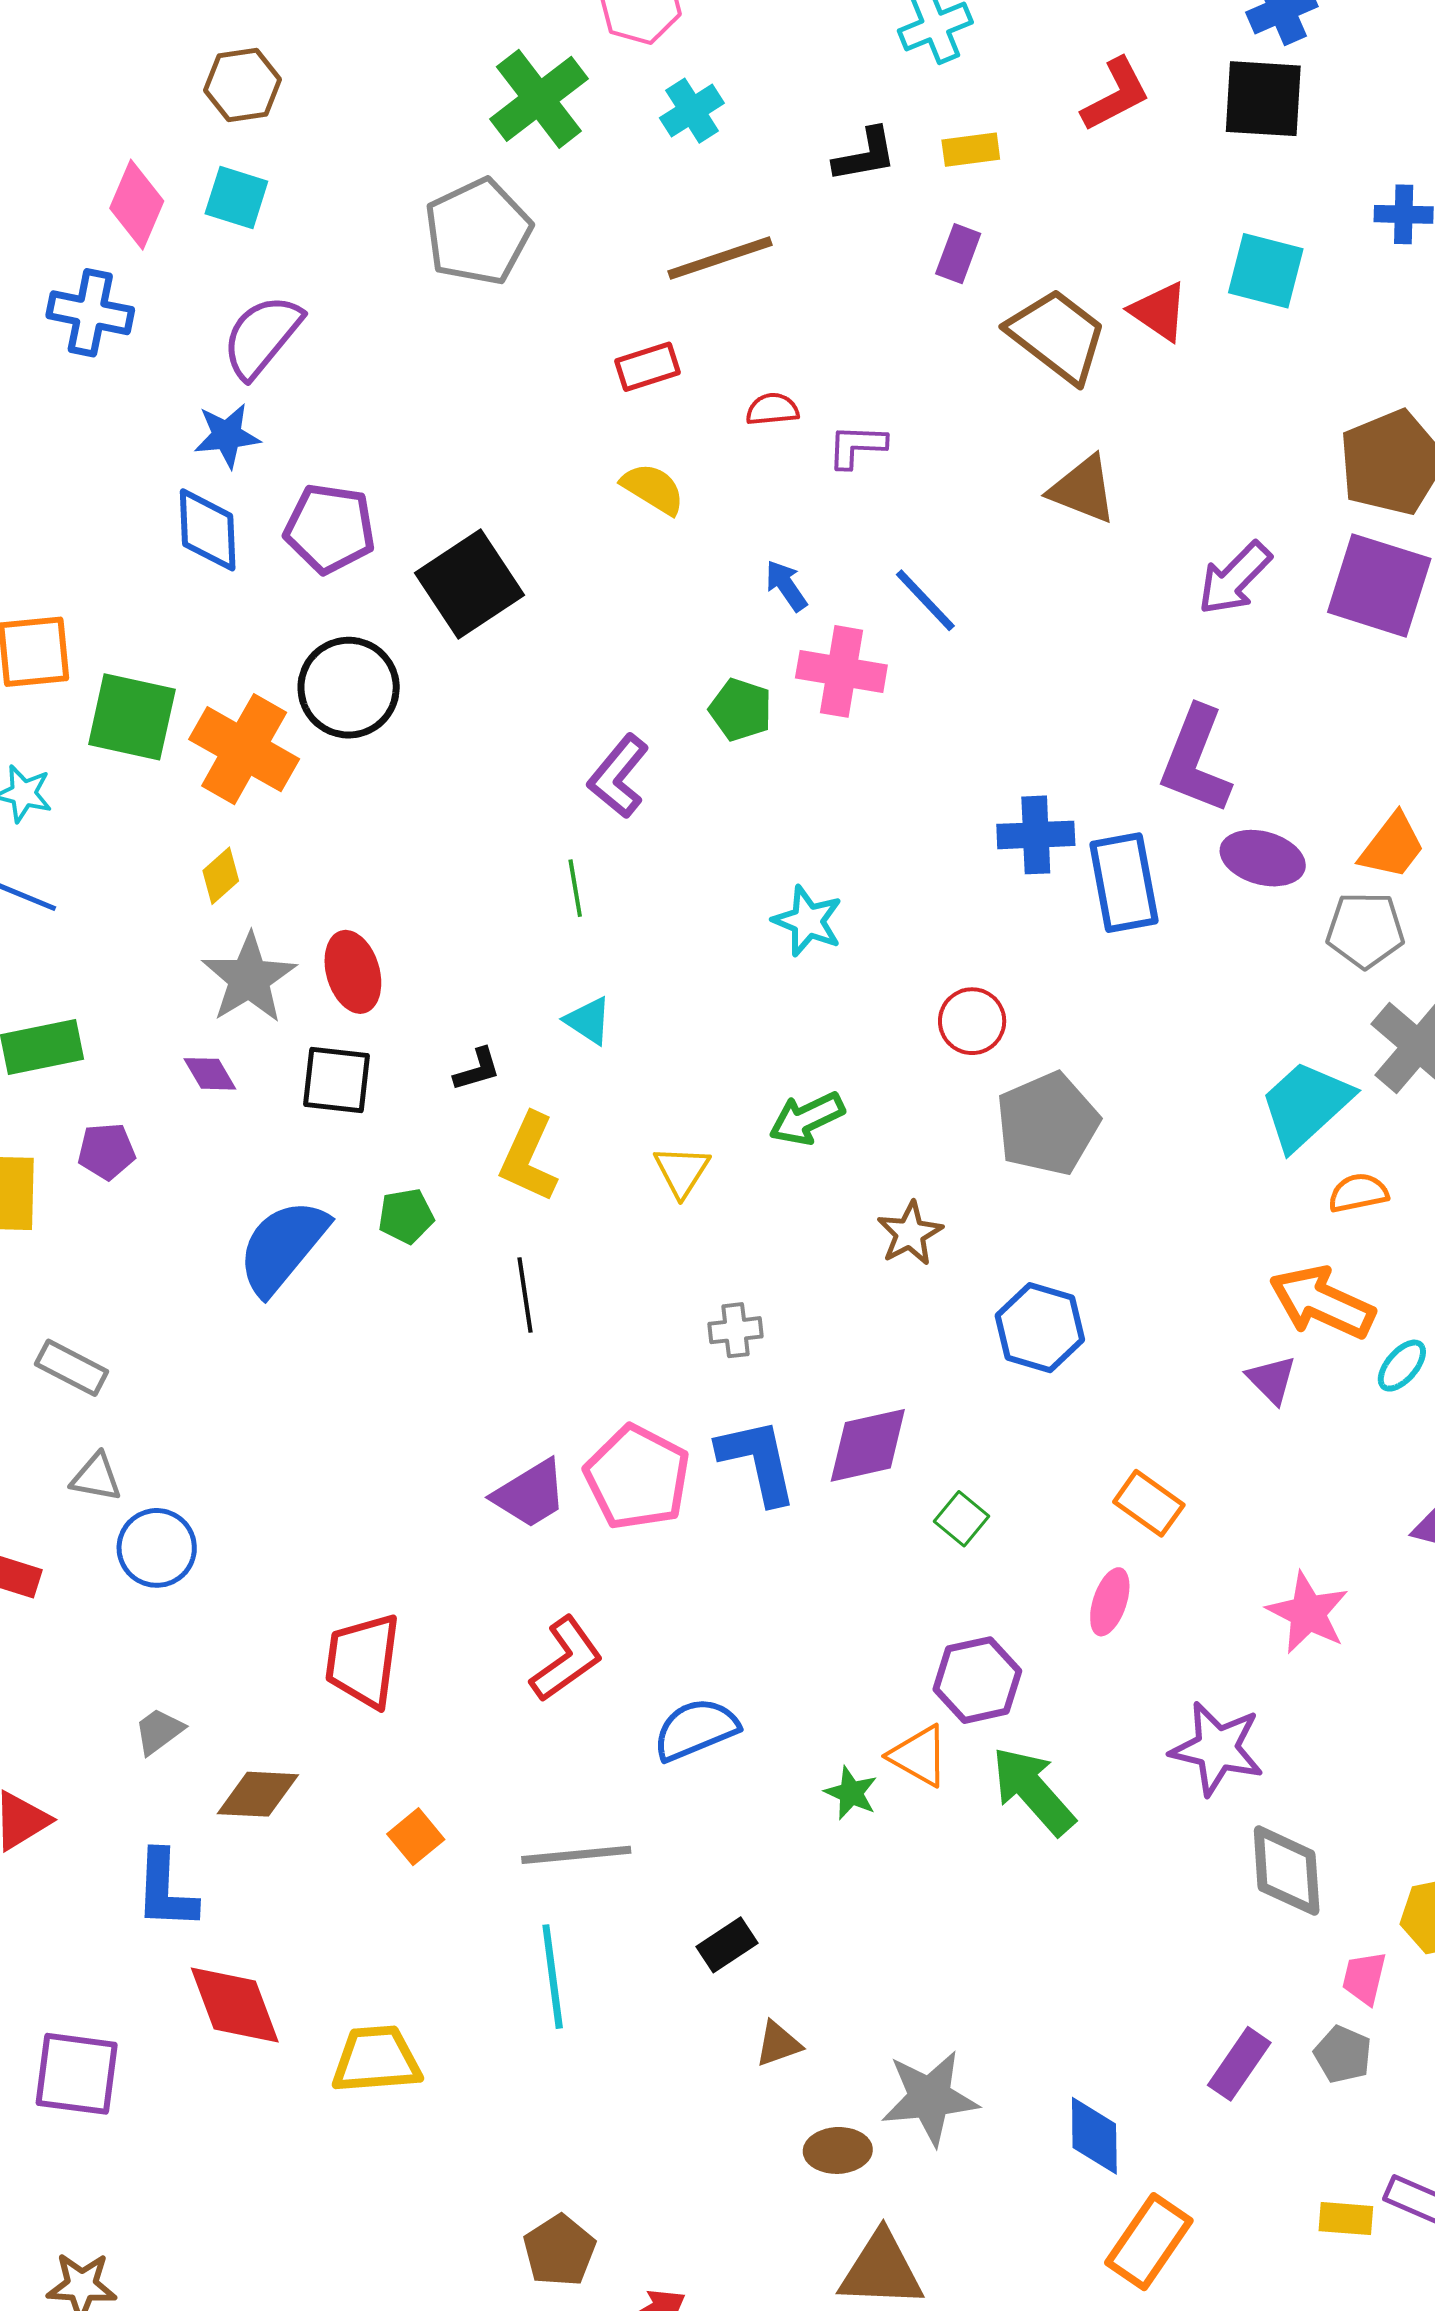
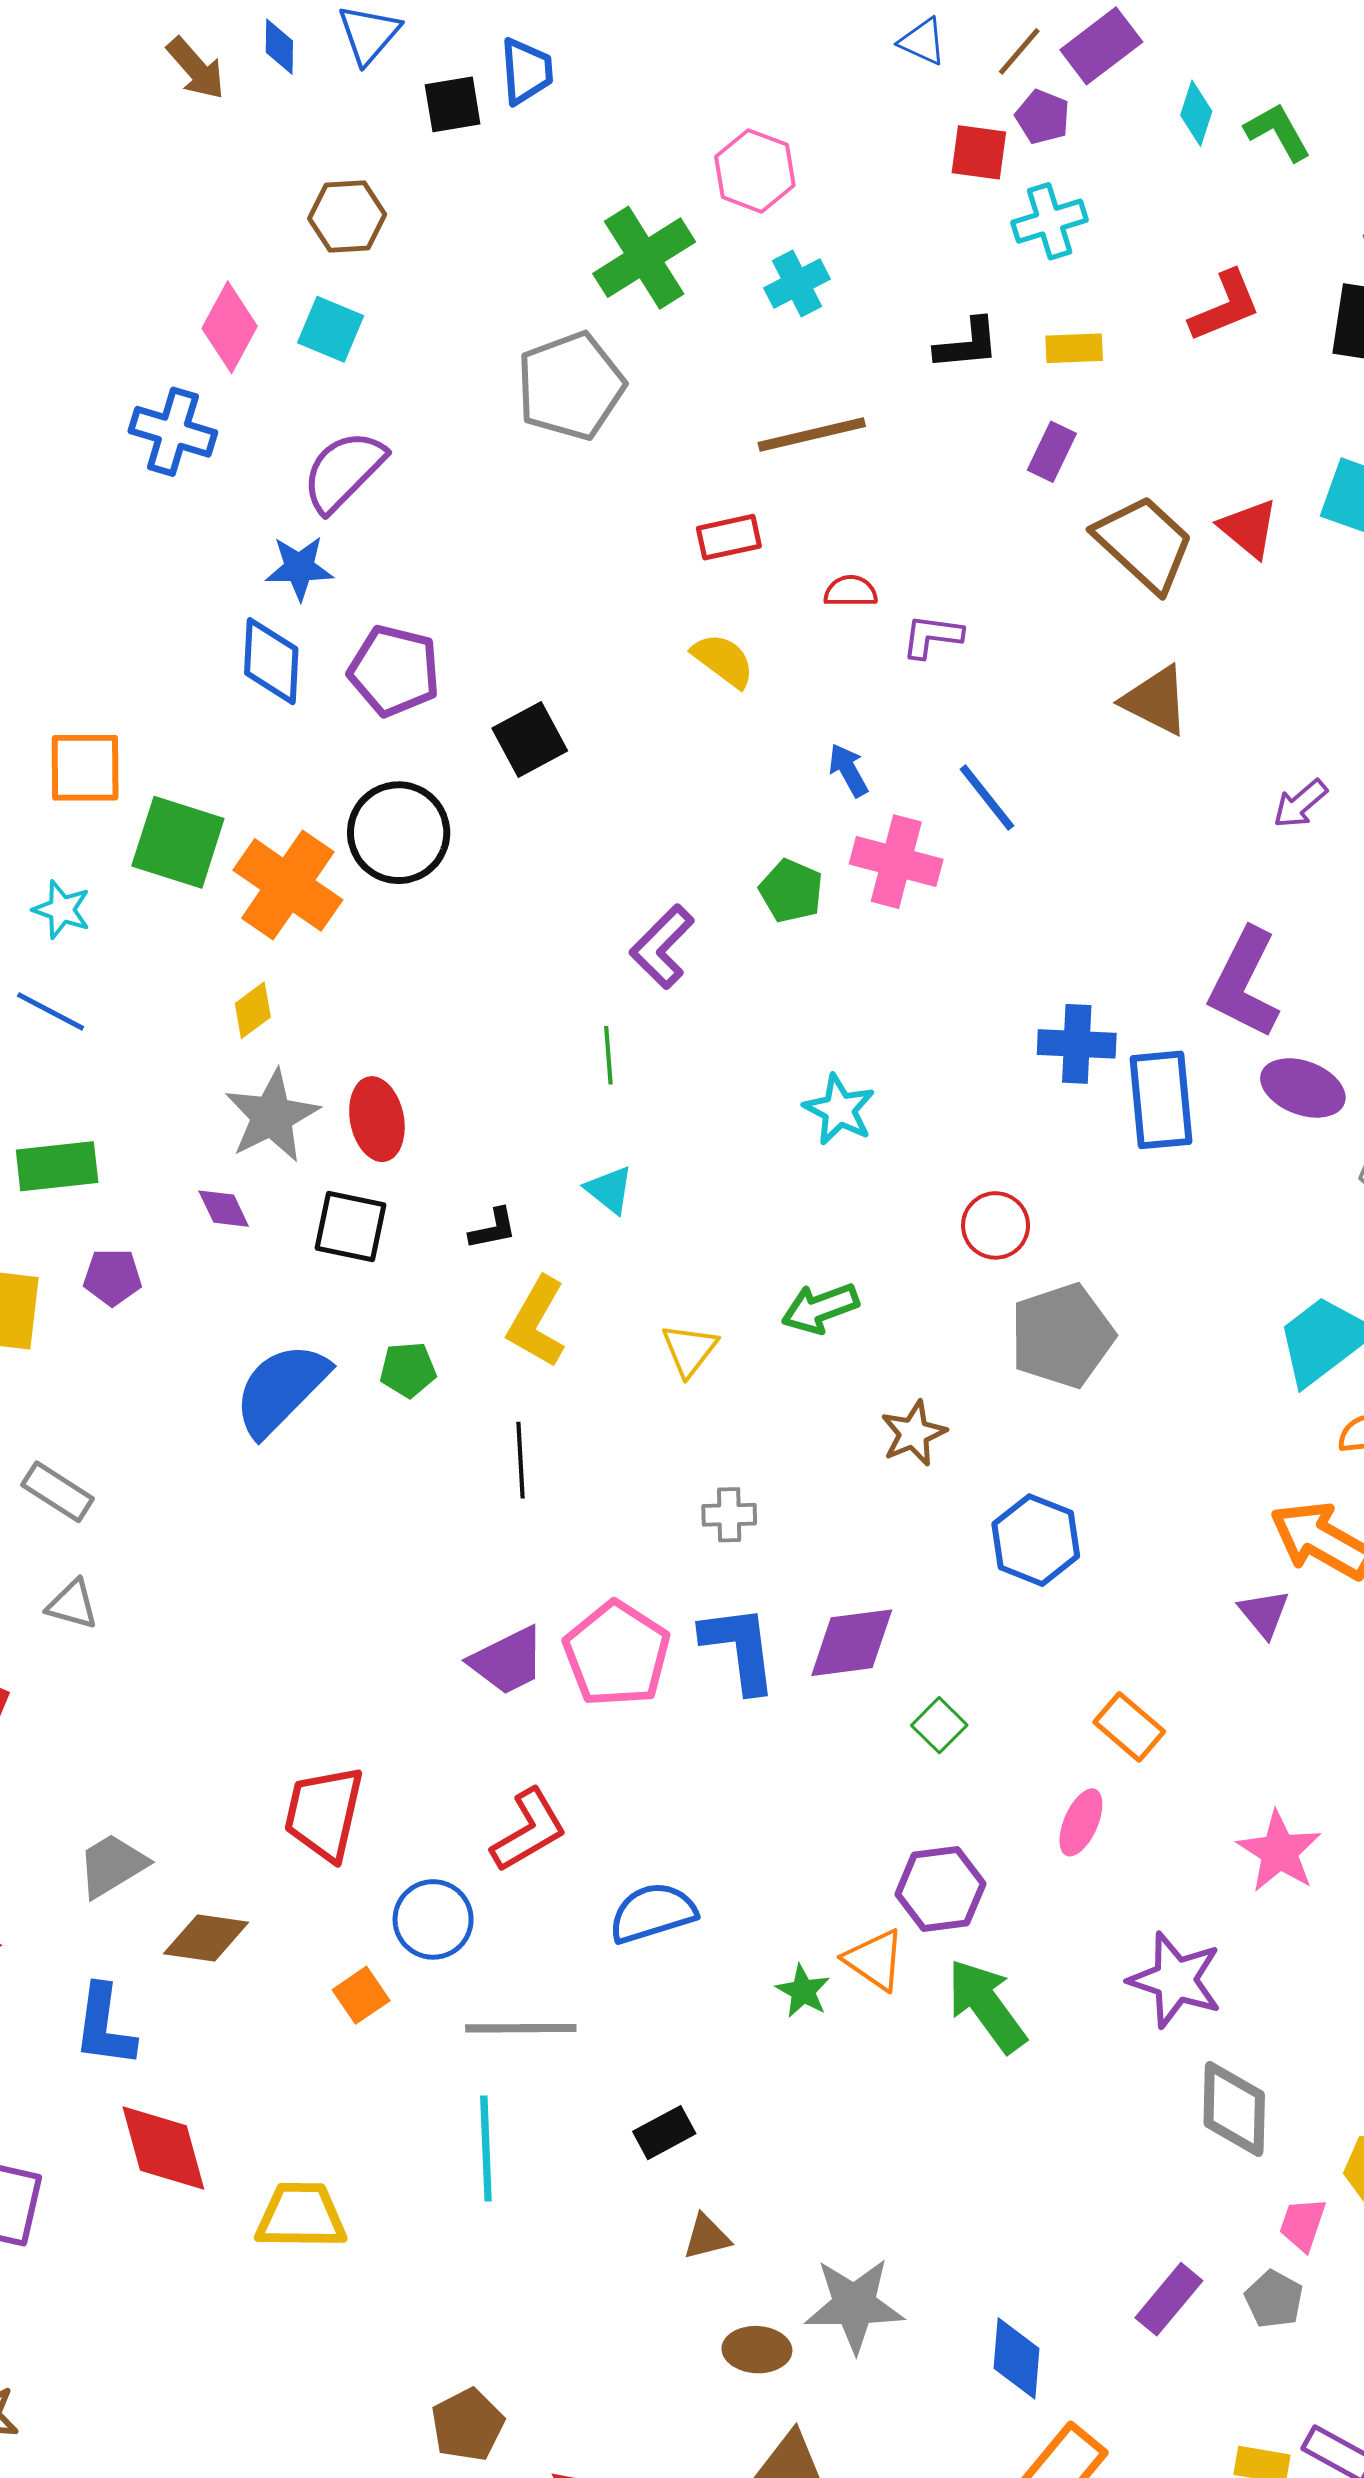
purple arrow: (1235, 578) -> (1300, 804), size x0.7
black square: (469, 584) -> (530, 740), size x0.7
blue circle: (157, 1548) -> (433, 1919), moved
gray trapezoid: (159, 1731) -> (112, 1865), size x1.4

